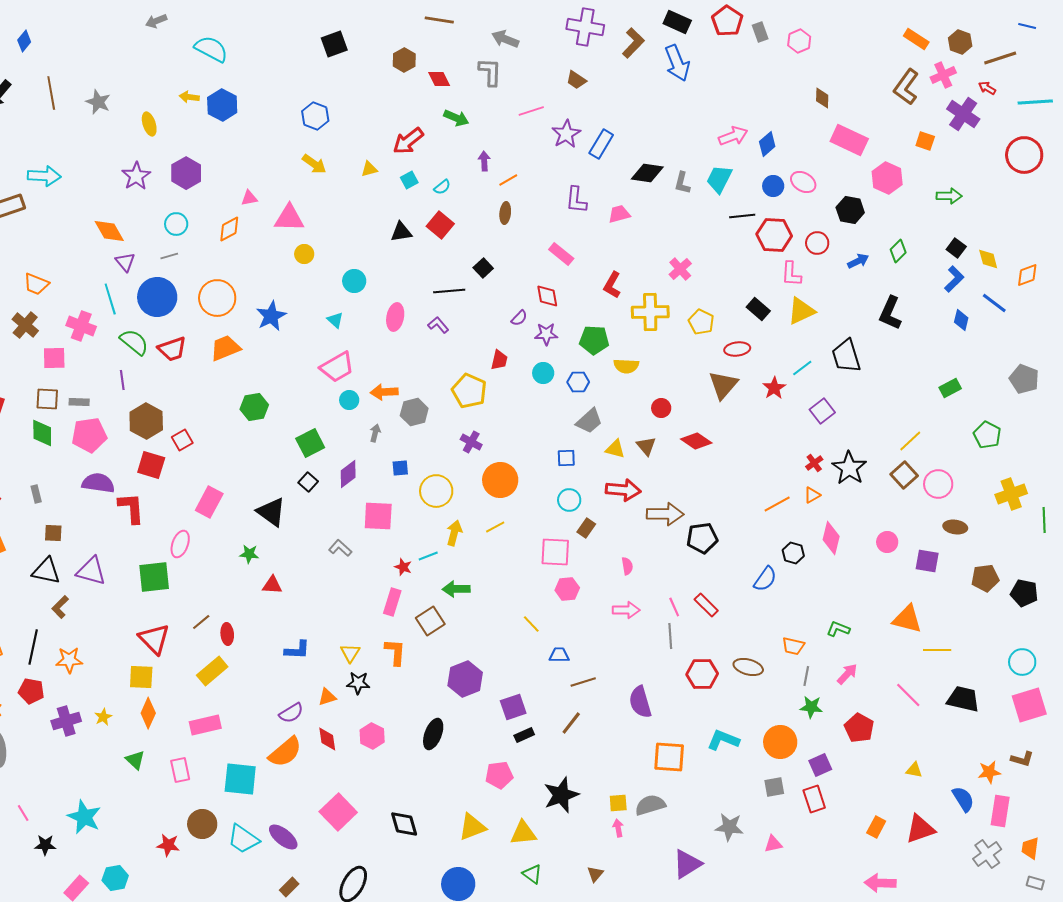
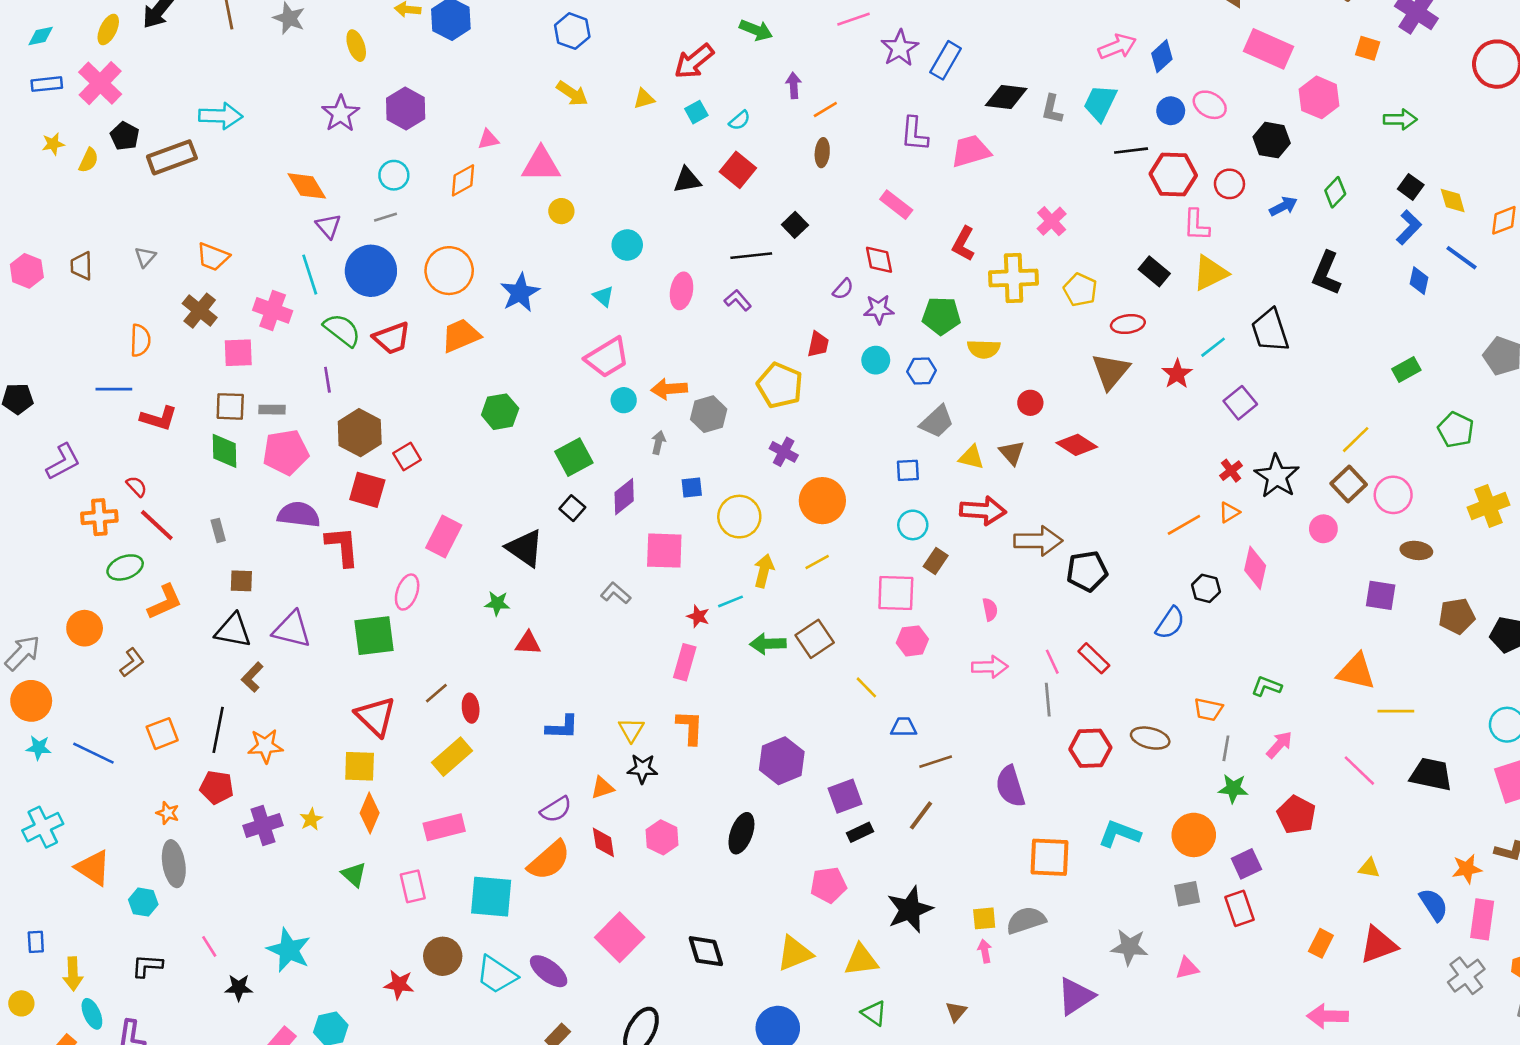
pink trapezoid: (619, 214) -> (971, 151), size x1.4
pink circle: (887, 542) -> (1323, 529), moved
brown square: (430, 621) -> (815, 639), moved

